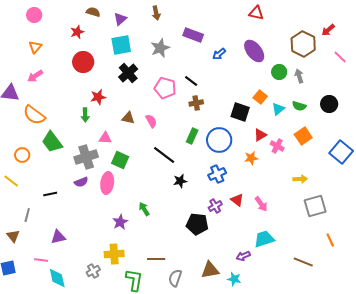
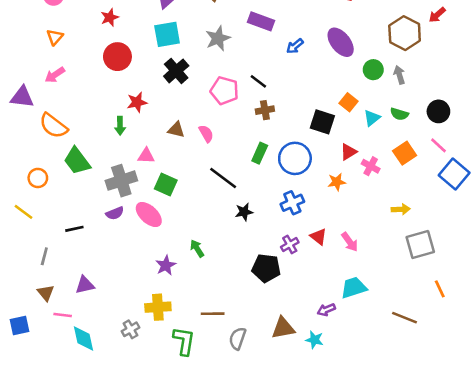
pink line: (340, 57) -> (438, 145), moved
pink ellipse: (107, 183) -> (149, 215), turned -55
brown triangle: (13, 236) -> (46, 293), moved

